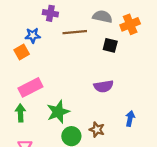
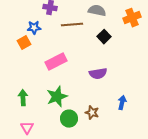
orange cross: (130, 24) -> (132, 18), moved
black square: (110, 45) -> (104, 37), turned 32
pink rectangle: (30, 87) -> (56, 62), moved

